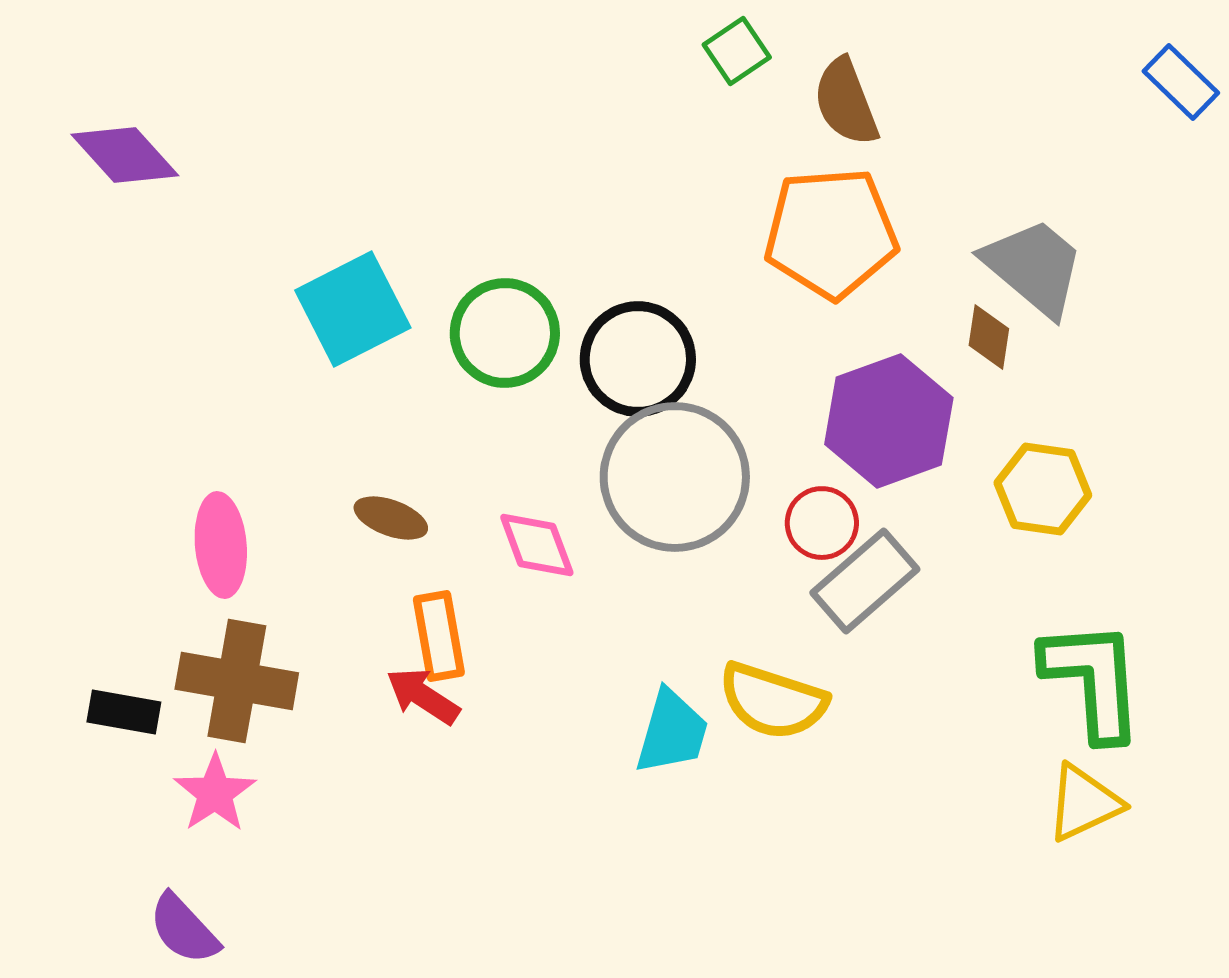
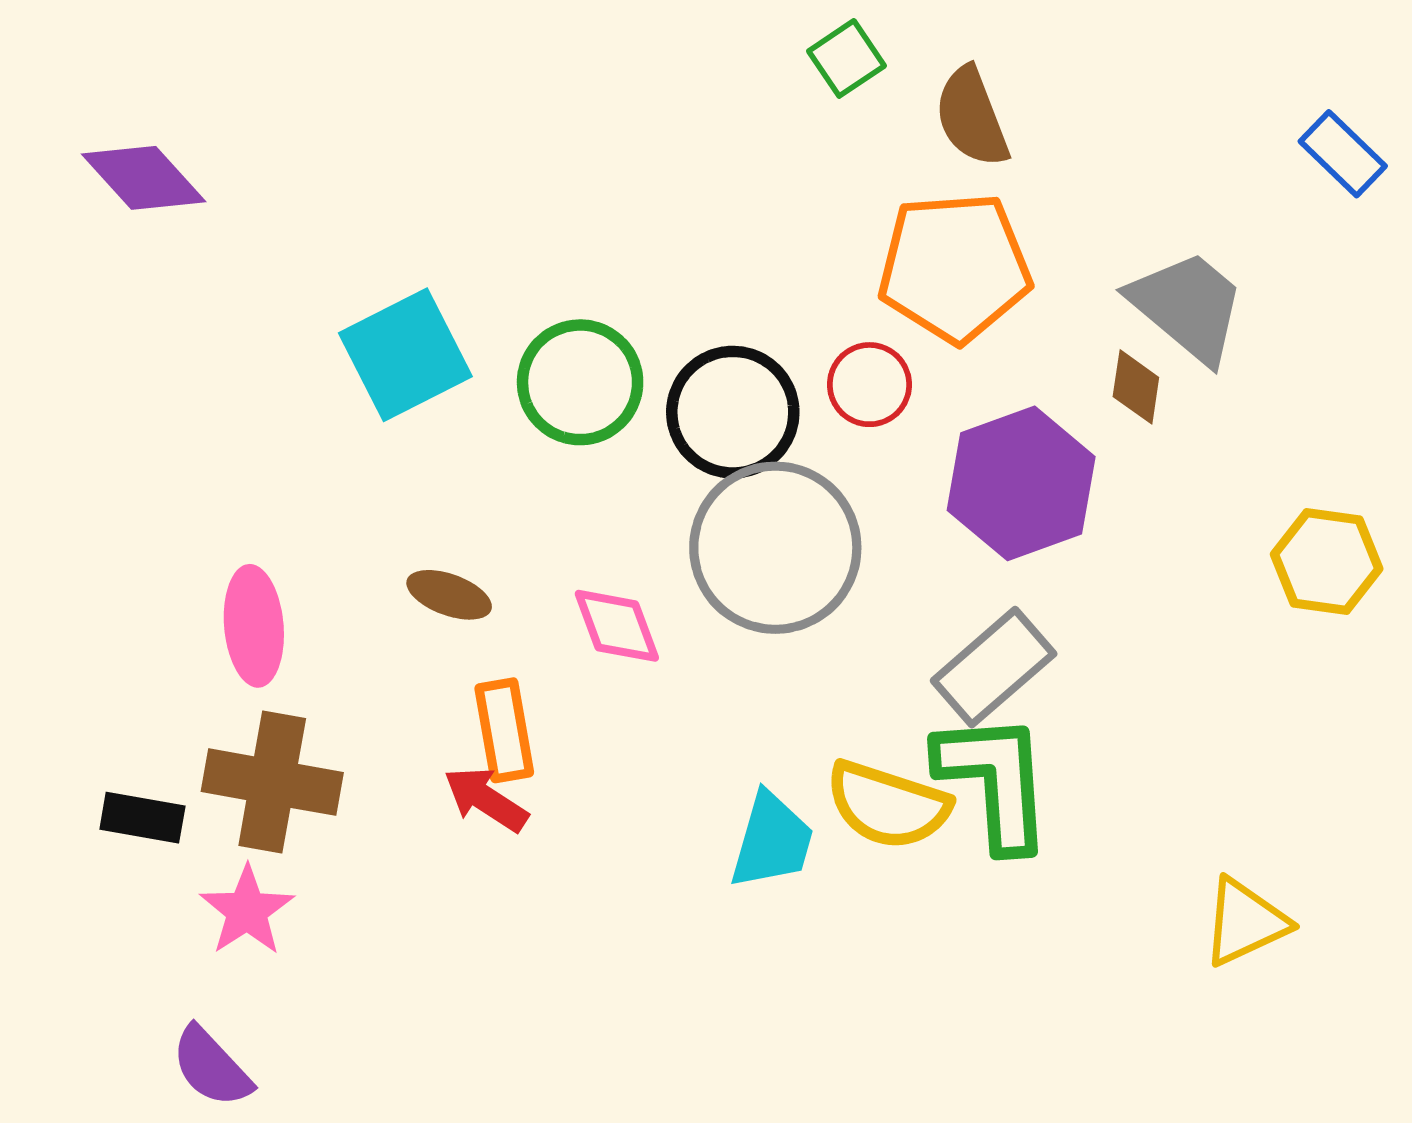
blue rectangle: (1181, 82) -> (1343, 154), moved
yellow hexagon: (1043, 489) -> (1327, 562), moved
red circle: (822, 523) -> (869, 385), moved
green L-shape: (1093, 680) -> (995, 781), moved

